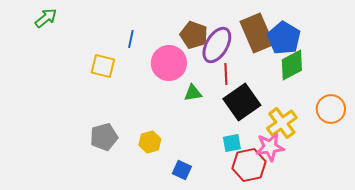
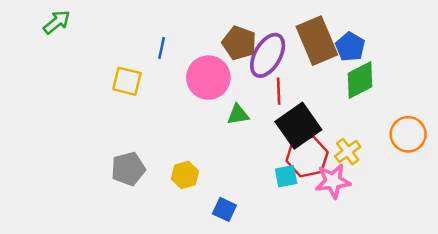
blue pentagon: (284, 38) -> (350, 47), size x0.7
yellow cross: (282, 123) -> (348, 152), size x0.7
red hexagon: (249, 165) -> (307, 156), moved

